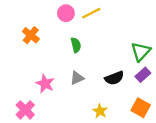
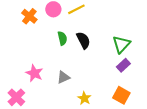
orange cross: (31, 35) -> (29, 16), moved
gray triangle: (77, 78) -> (63, 77), moved
black semicircle: (114, 78) -> (83, 40), moved, turned -96

